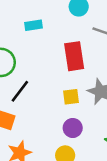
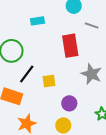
yellow square: (71, 97) -> (49, 81), moved

